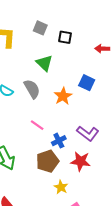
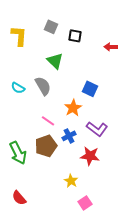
blue square: (87, 83) -> (90, 89), moved
orange star: (63, 96) -> (73, 108), moved
brown pentagon: (47, 161) -> (46, 146), moved

